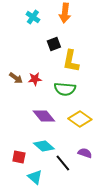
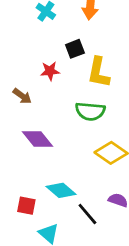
red star: (35, 79) -> (50, 71), moved
purple diamond: (44, 116) -> (37, 139), moved

